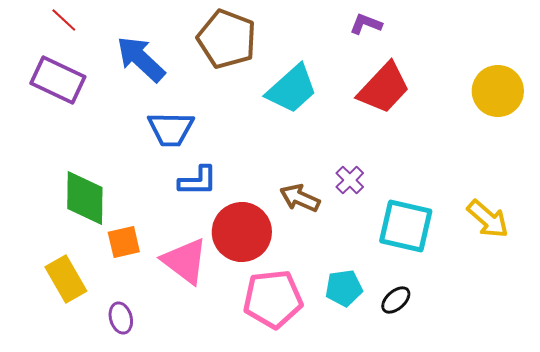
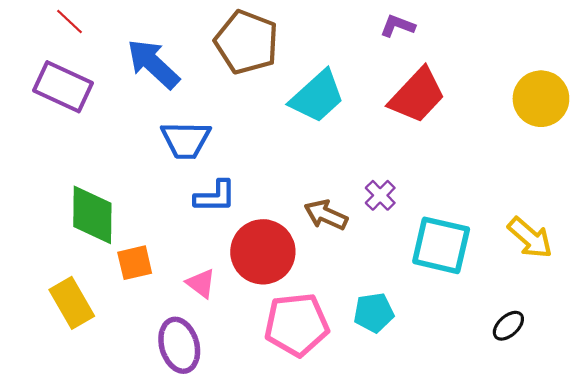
pink triangle: (185, 261) -> (201, 283), size x0.6
black ellipse: (396, 300) -> (508, 326), moved
purple ellipse: (121, 318) -> (179, 345), moved, size x1.6

